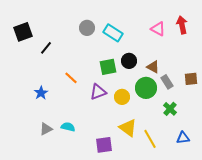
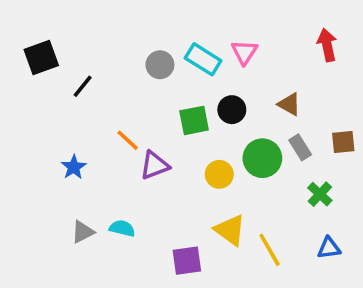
gray circle: (87, 28) -> (160, 65), moved
pink triangle: (158, 29) -> (244, 52), moved, turned 35
brown triangle: (153, 67) -> (289, 104), moved
purple triangle: (98, 92) -> (155, 165), moved
green cross: (170, 109) -> (320, 194), moved

